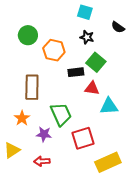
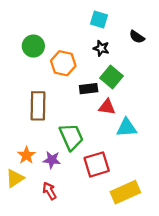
orange star: (22, 118) -> (26, 155), moved
red arrow: (42, 161) -> (49, 191), turned 63

